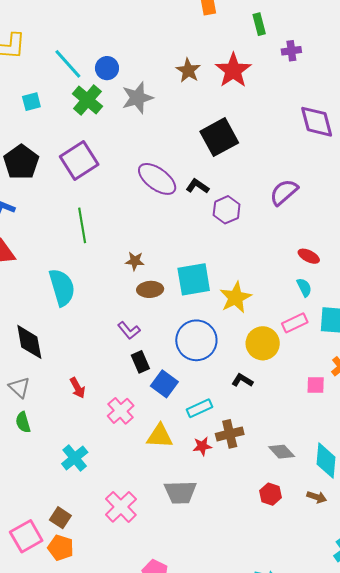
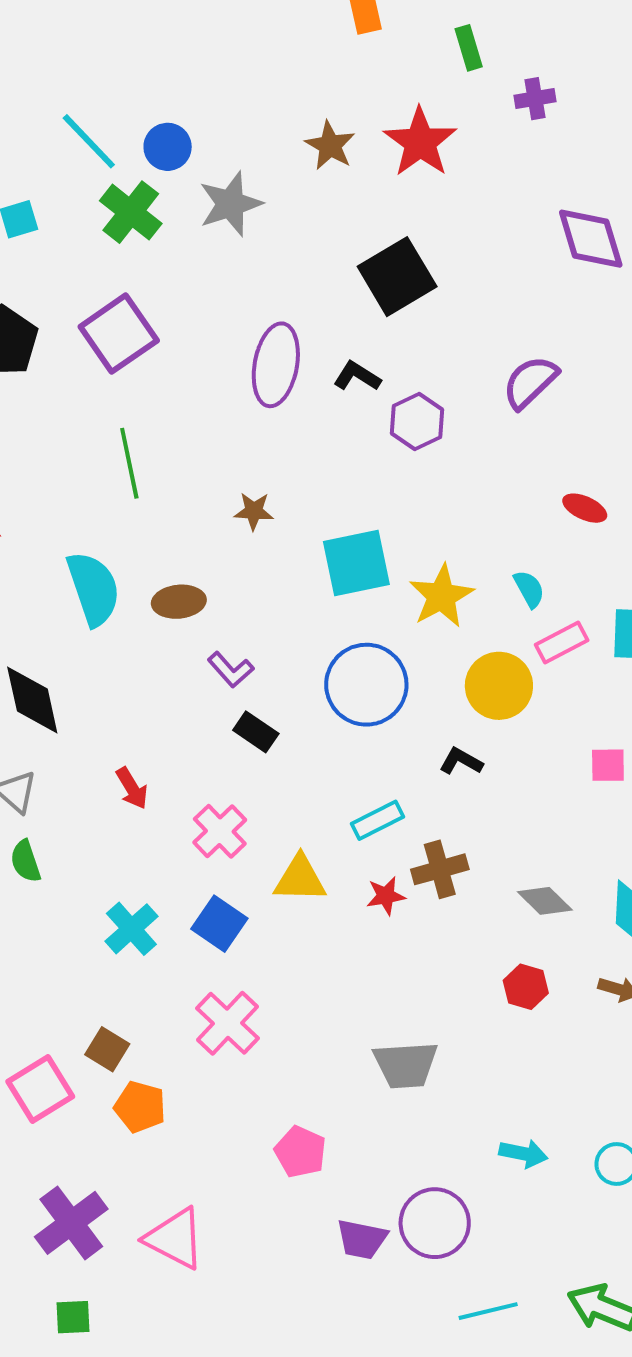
purple ellipse: (157, 179) -> (276, 365), turned 66
brown star: (135, 261) -> (254, 511), moved
cyan semicircle: (304, 287) -> (529, 589), moved
brown ellipse: (150, 289) -> (179, 602), moved
black rectangle: (140, 362) -> (256, 732), turned -30
blue square: (164, 384) -> (219, 924), moved
gray trapezoid: (180, 492) -> (406, 1065), moved
orange pentagon: (61, 548) -> (140, 1107), moved

